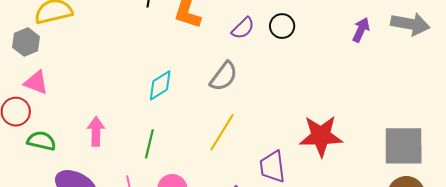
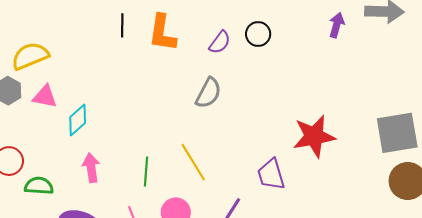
pink triangle: (36, 83) -> (45, 97), moved
cyan diamond: (160, 85) -> (78, 120), moved
yellow line: (222, 132) -> (193, 162), moved, turned -54

